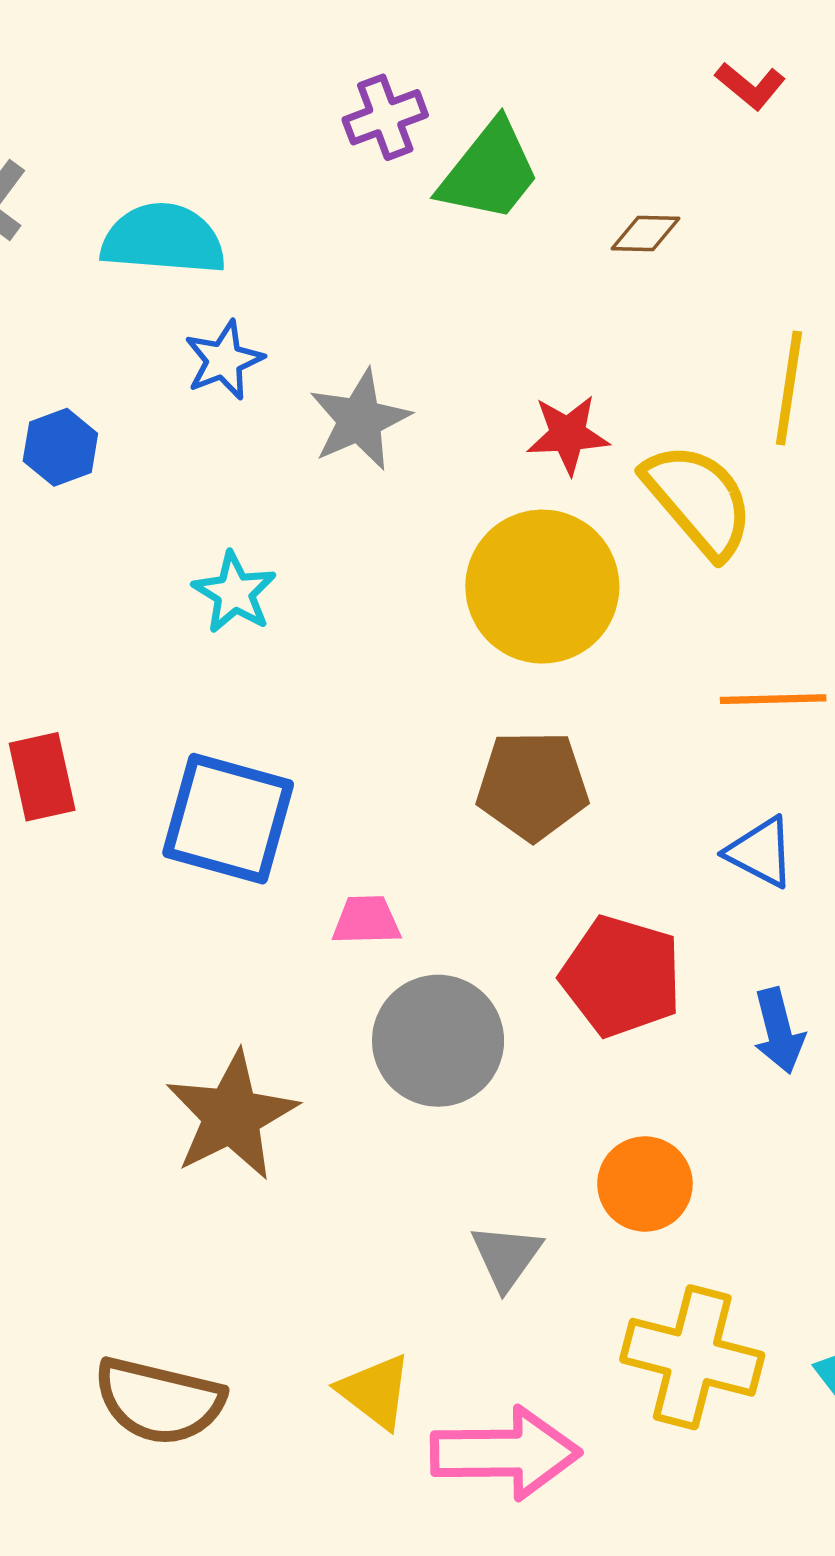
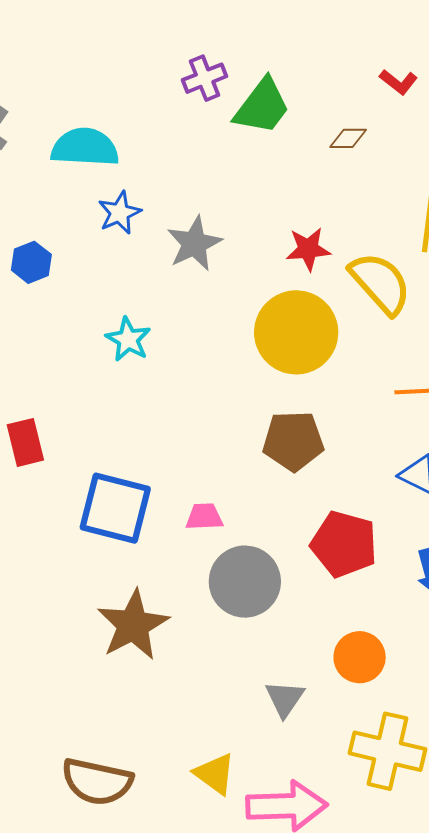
red L-shape: (750, 86) -> (399, 82), moved
blue square: (228, 819) -> (115, 508), moved

